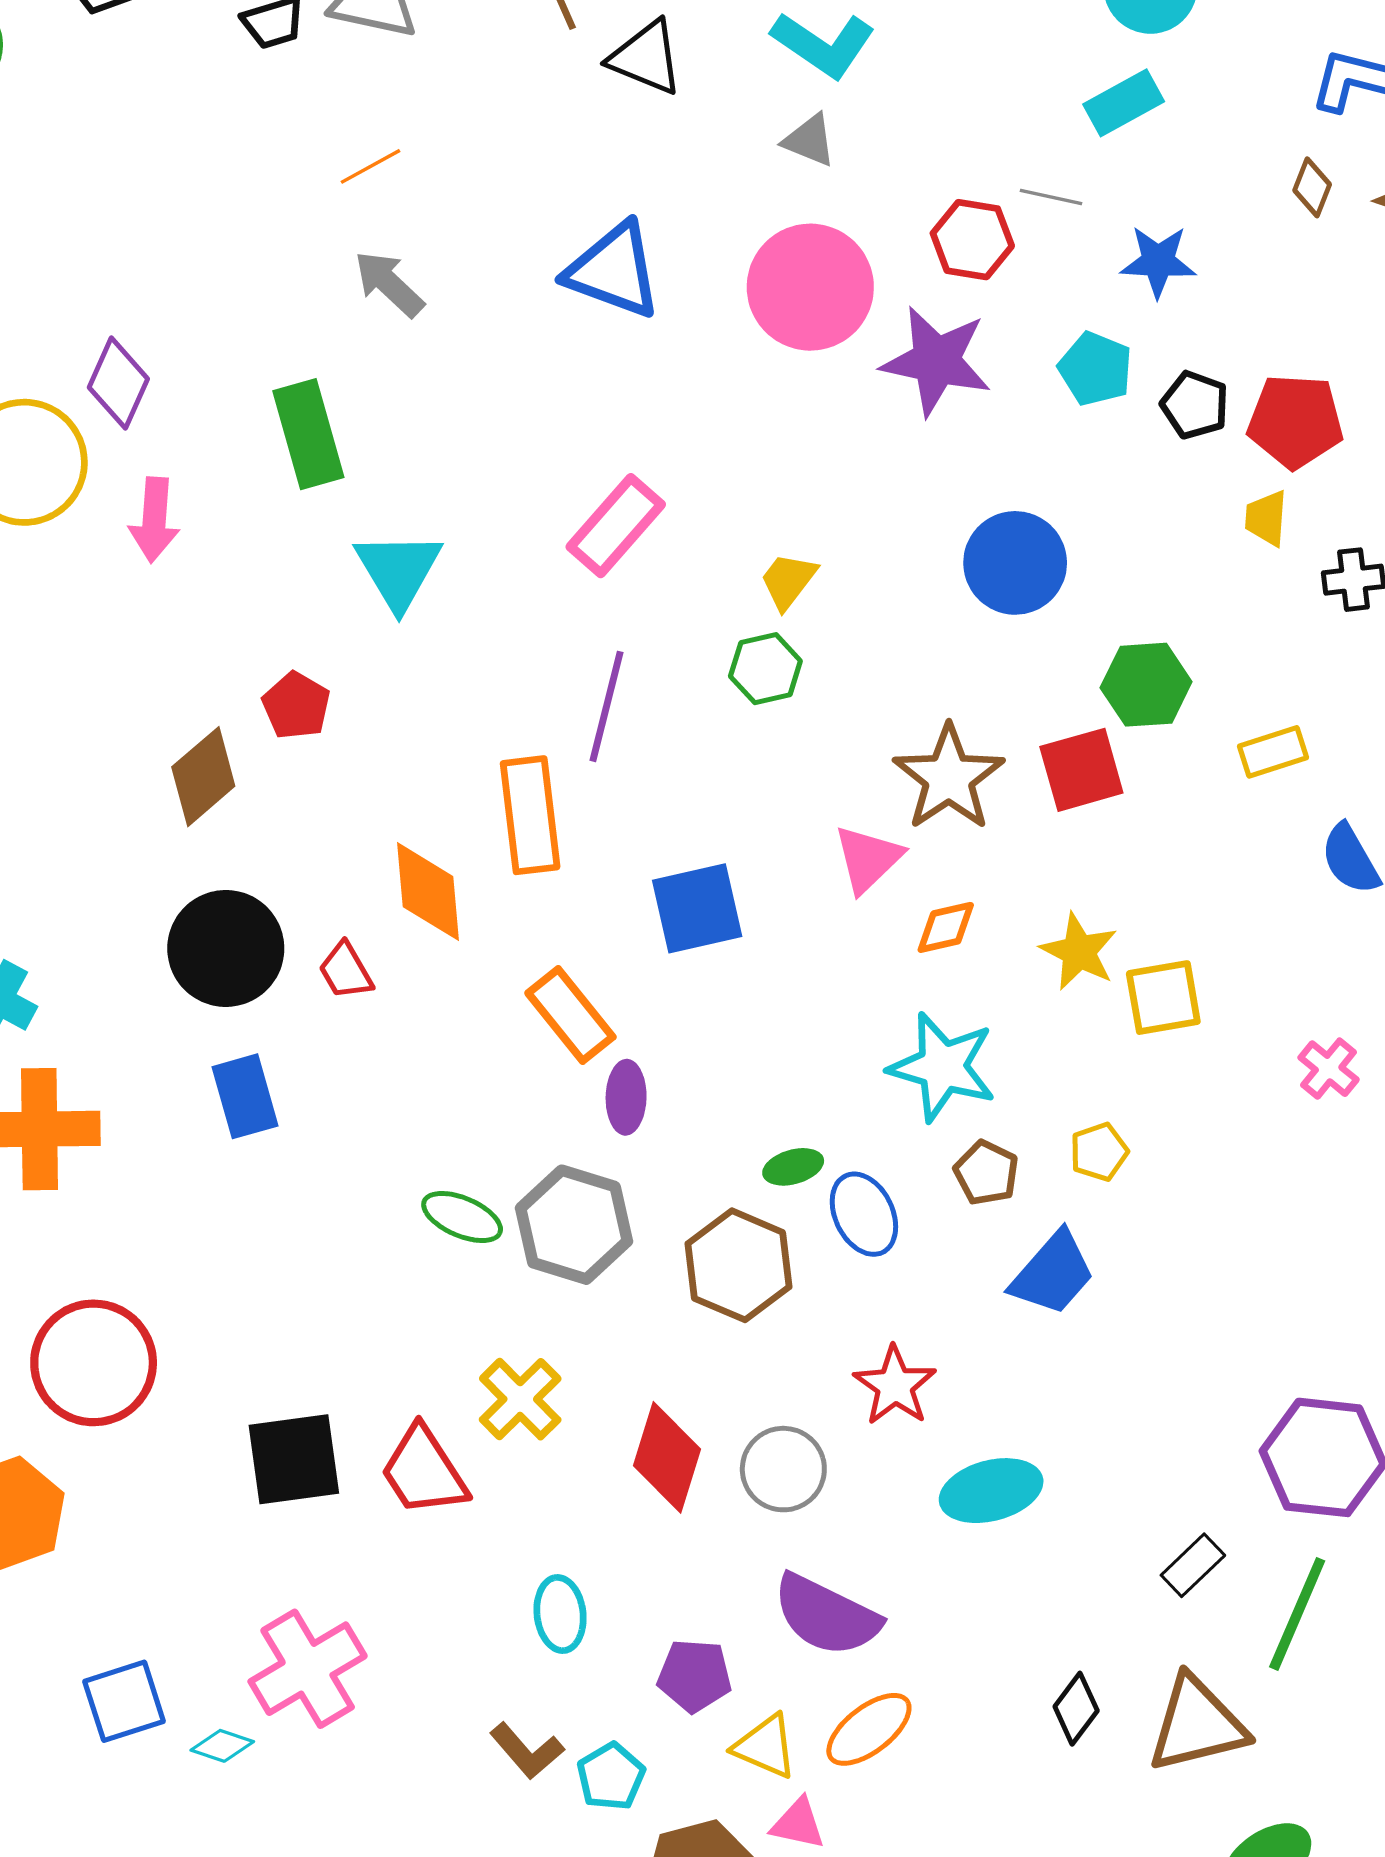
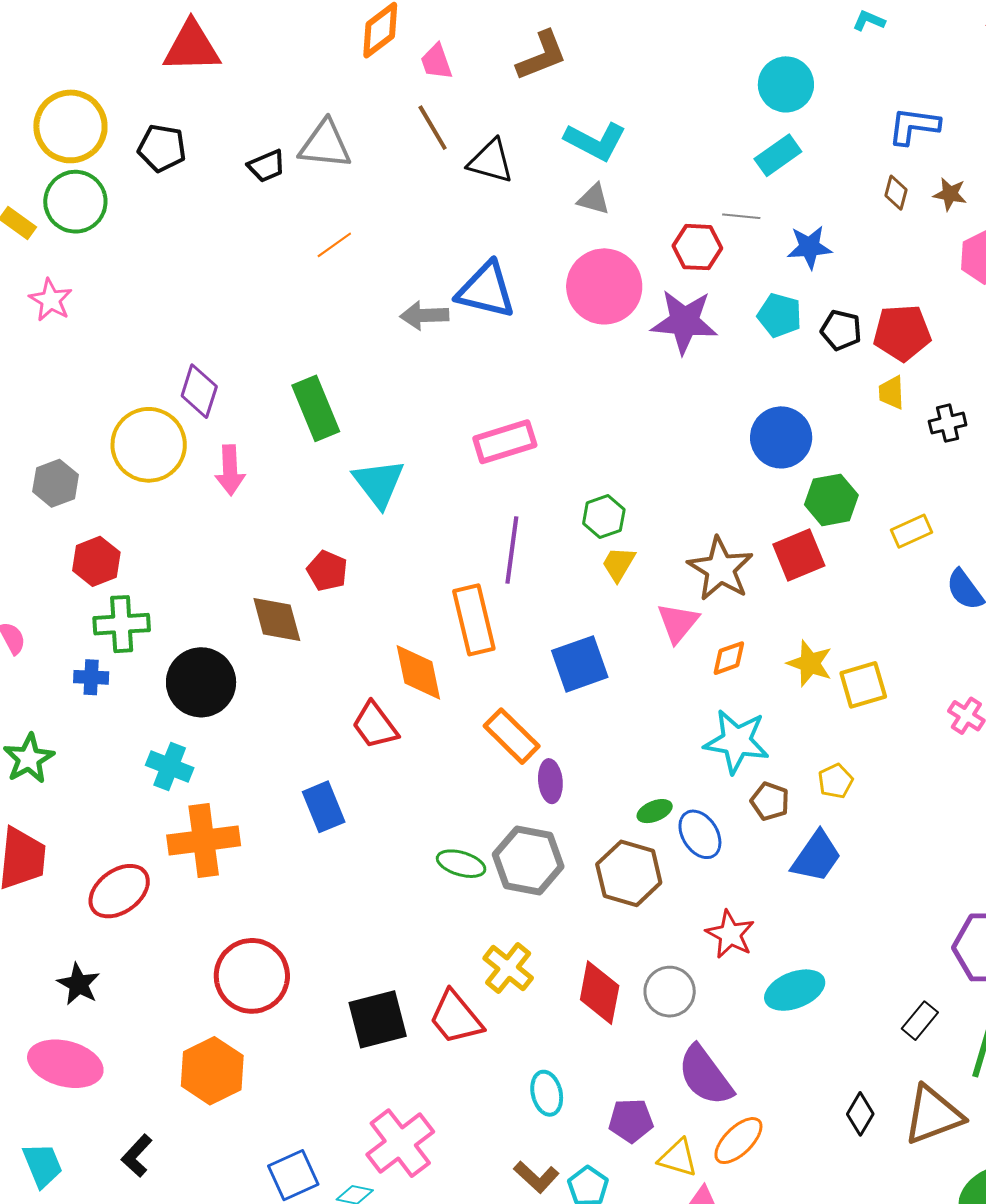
gray arrow: (389, 284) -> (424, 315), moved, turned -39
pink rectangle: (616, 526) -> (505, 442), turned 38
blue circle: (1015, 563) -> (781, 437), moved
yellow trapezoid: (788, 581) -> (618, 564), moved
brown diamond: (203, 777) -> (277, 619), turned -58
black circle: (226, 948) -> (201, 682), moved
red trapezoid: (346, 971) -> (375, 725), size x1.4
purple semicircle: (826, 1615) -> (705, 1076), turned 34

